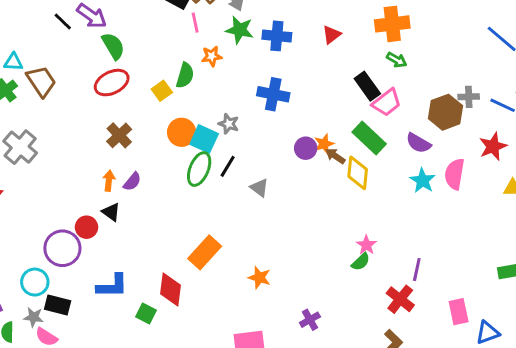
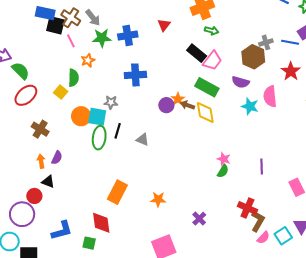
red cross: (400, 299) -> (247, 208), moved

